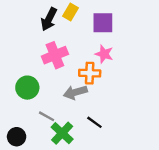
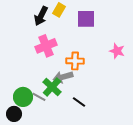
pink star: (104, 54) -> (117, 51), moved
green circle: (27, 88) -> (23, 97), moved
green cross: (62, 133) -> (52, 87), moved

